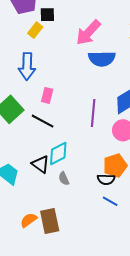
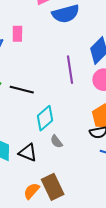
pink rectangle: (47, 95) -> (17, 34), moved
black triangle: (41, 164) -> (28, 152), moved

